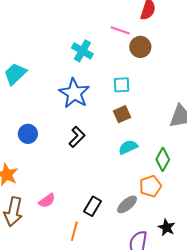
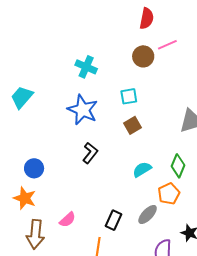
pink line: (120, 30) -> (167, 45), moved, turned -36
blue circle: (28, 134) -> (34, 168), moved
cyan semicircle: (128, 147) -> (142, 169), moved

